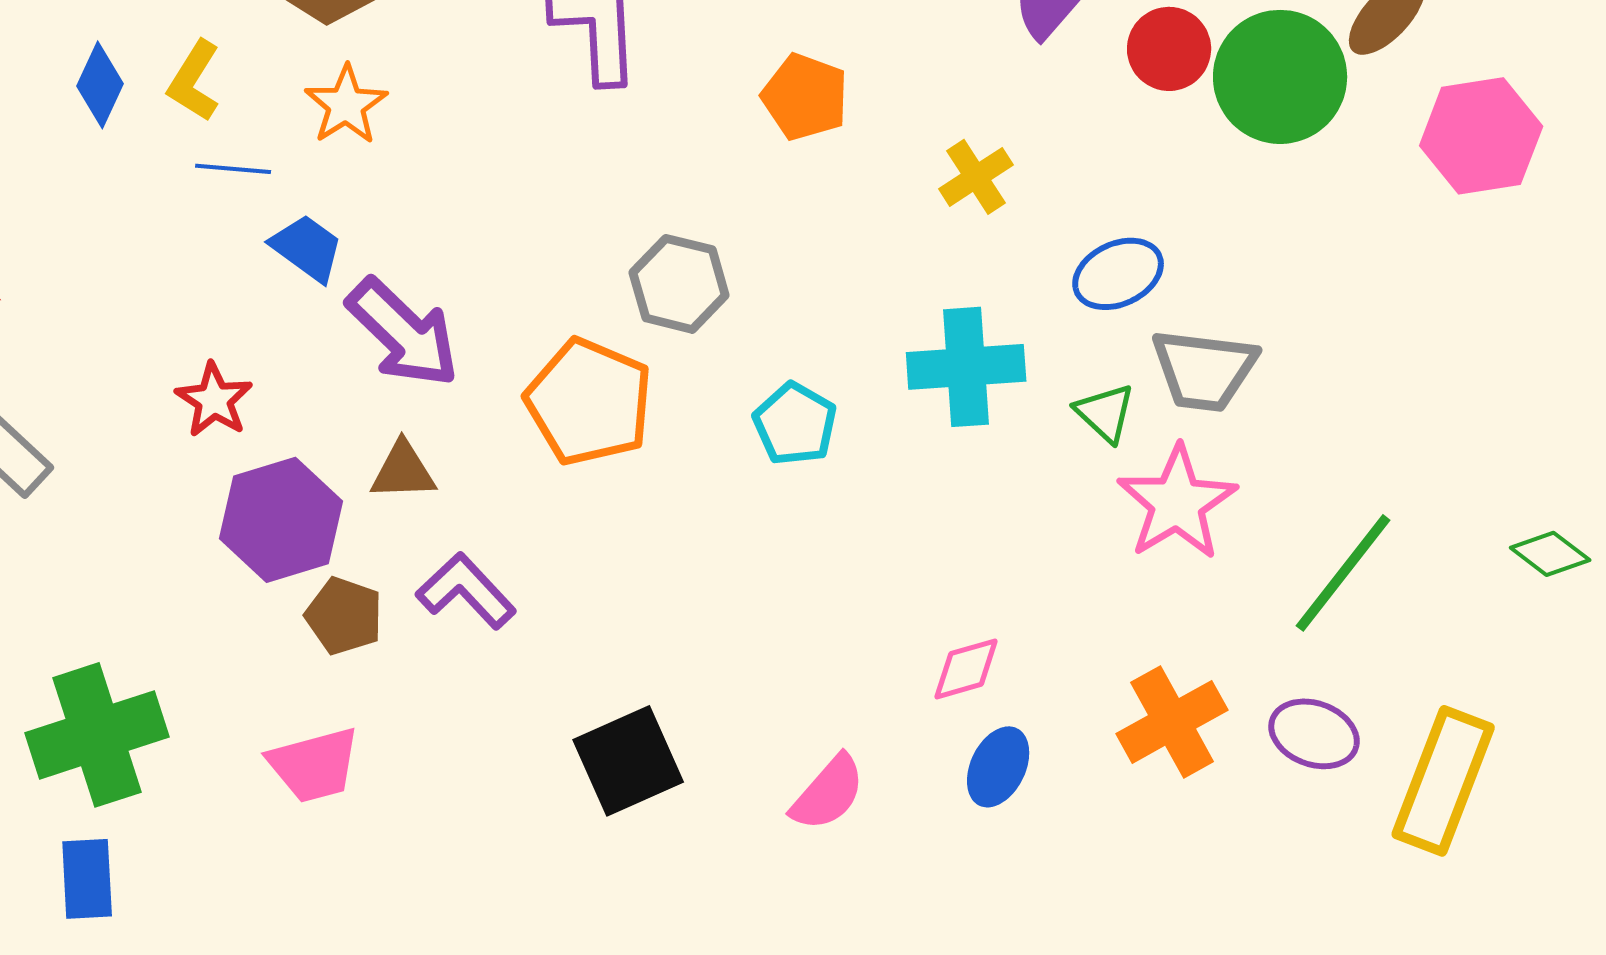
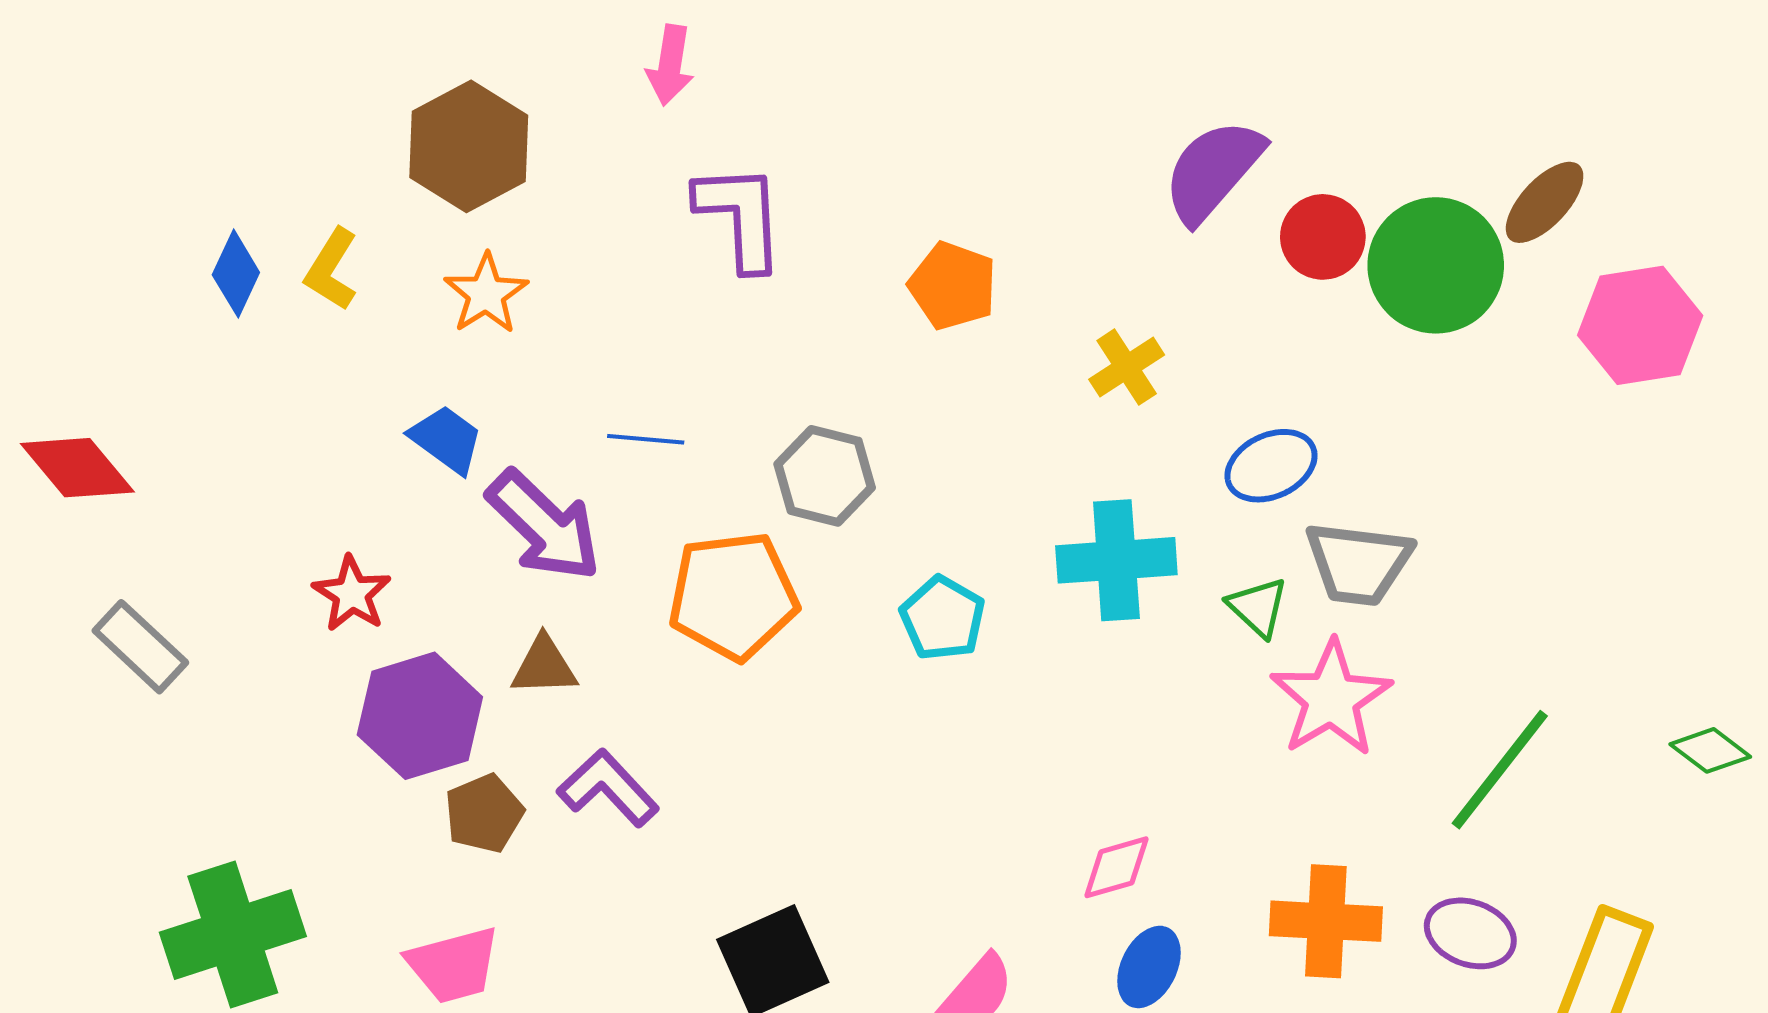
blue line: (233, 169) -> (646, 439), moved
orange pentagon: (589, 402) -> (733, 596), turned -30
brown pentagon: (344, 616) -> (484, 813), turned 30
orange cross: (1172, 722) -> (1326, 921), turned 32

